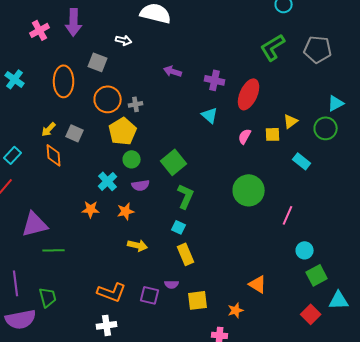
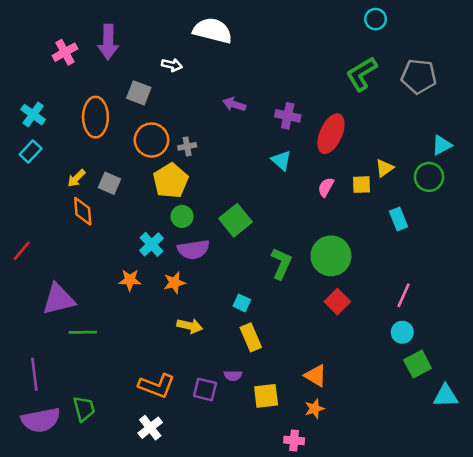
cyan rectangle: (13, 155) -> (31, 151), moved
cyan rectangle: (302, 161) -> (398, 219), turned 30
purple semicircle: (141, 185) -> (193, 250), size x1.4
green L-shape: (186, 196) -> (281, 264), moved
pink line: (288, 215) -> (404, 295), moved
orange triangle: (258, 284) -> (316, 376), moved
green trapezoid: (48, 297) -> (84, 409), moved
red square: (311, 314) -> (337, 302), moved
white cross: (107, 325) -> (150, 428), turned -30

